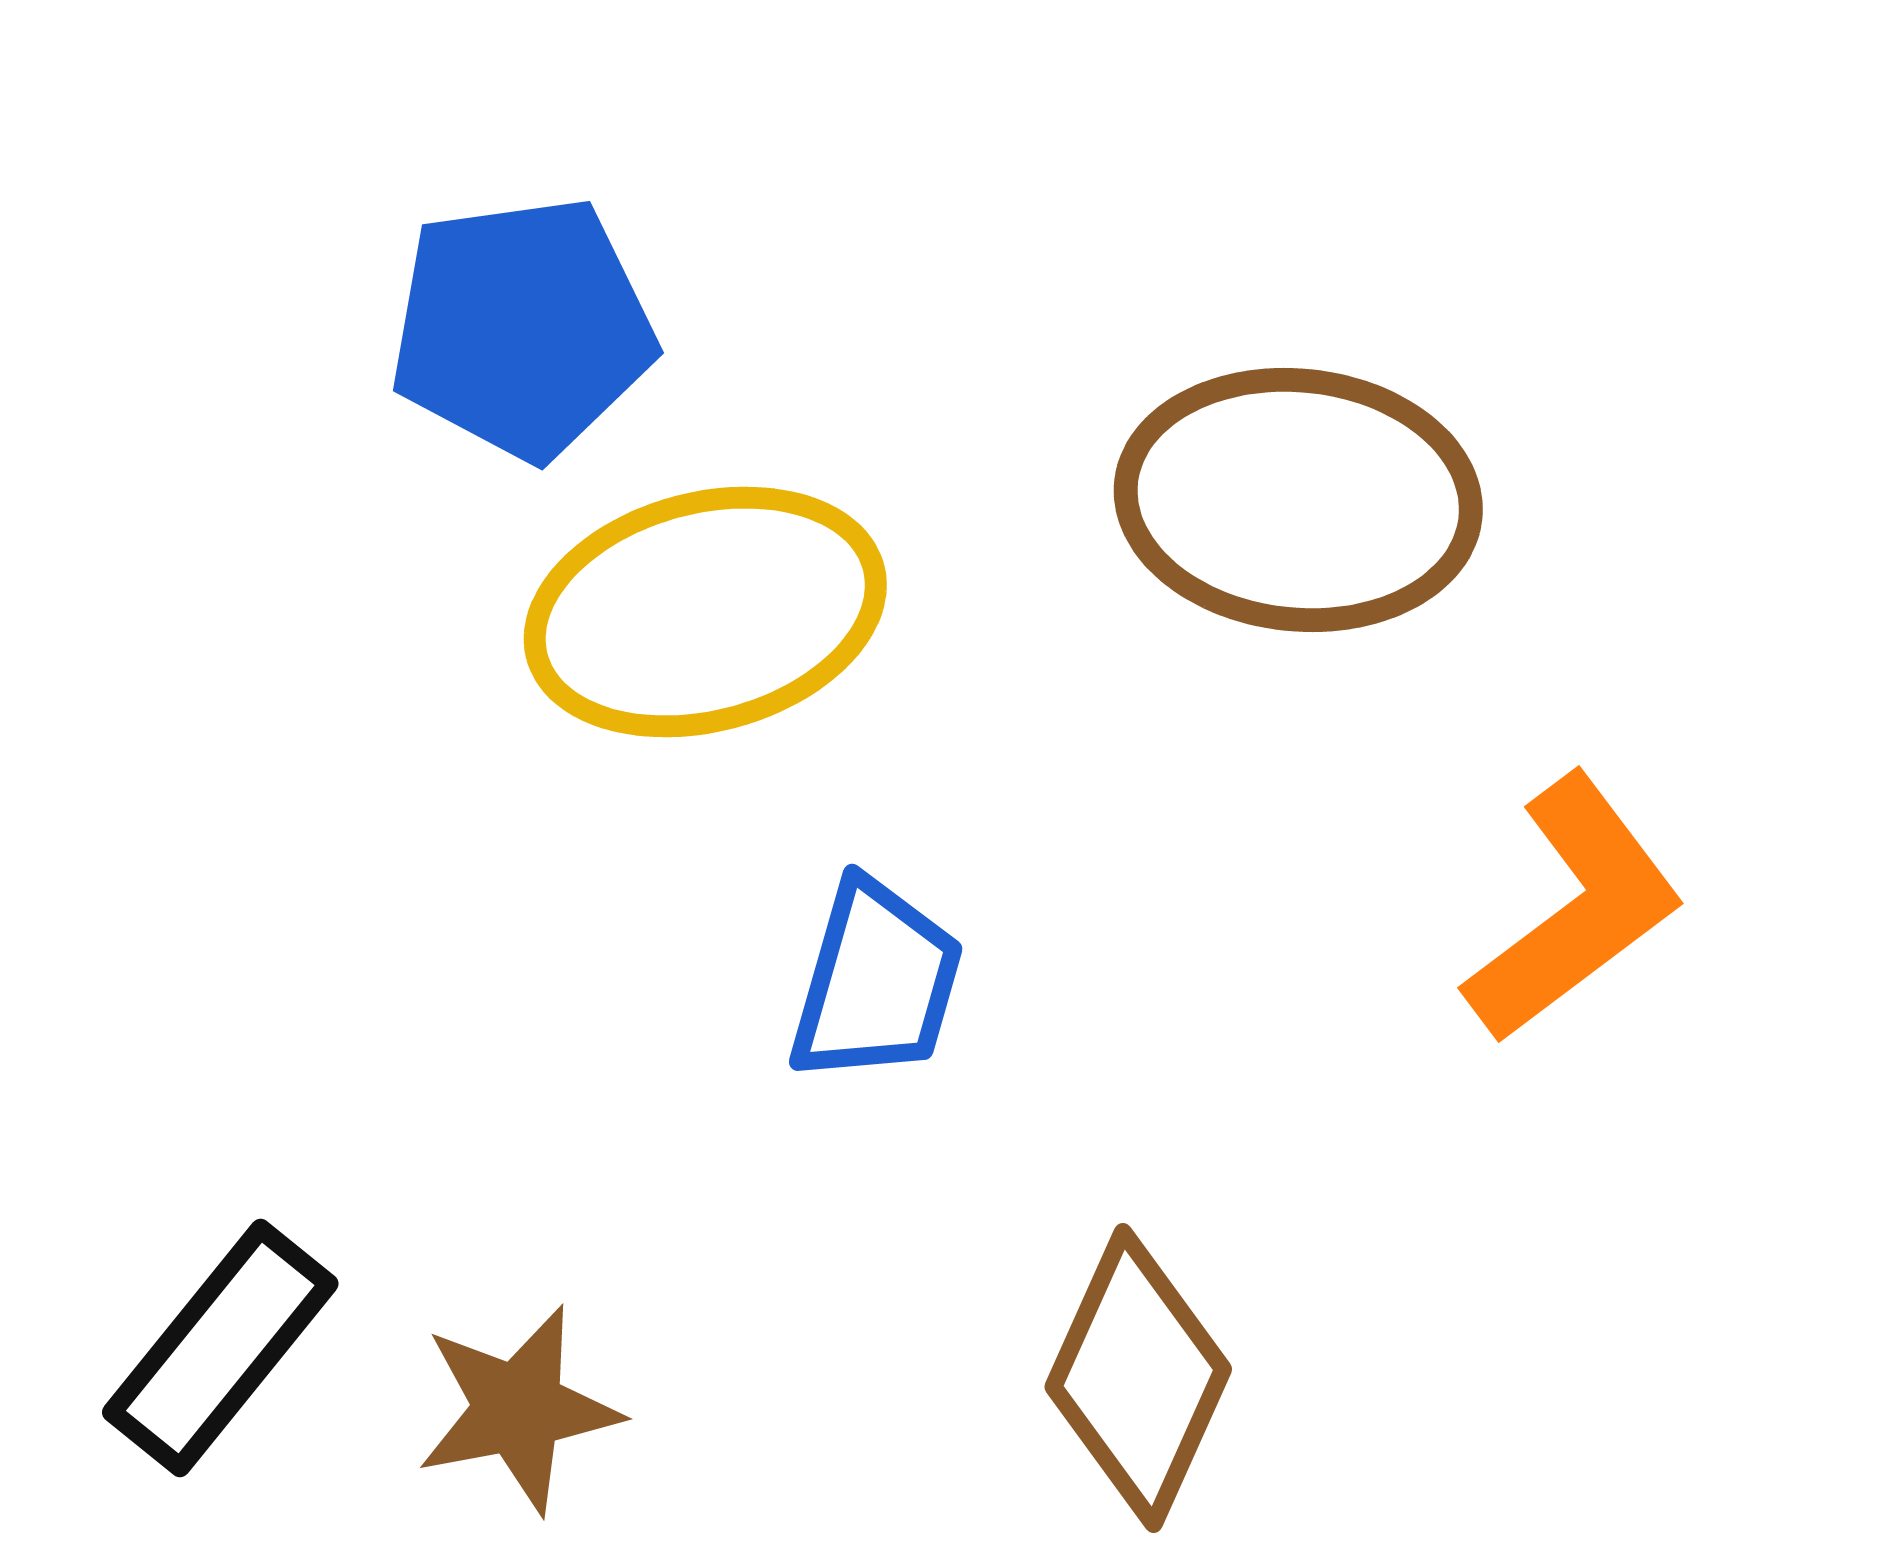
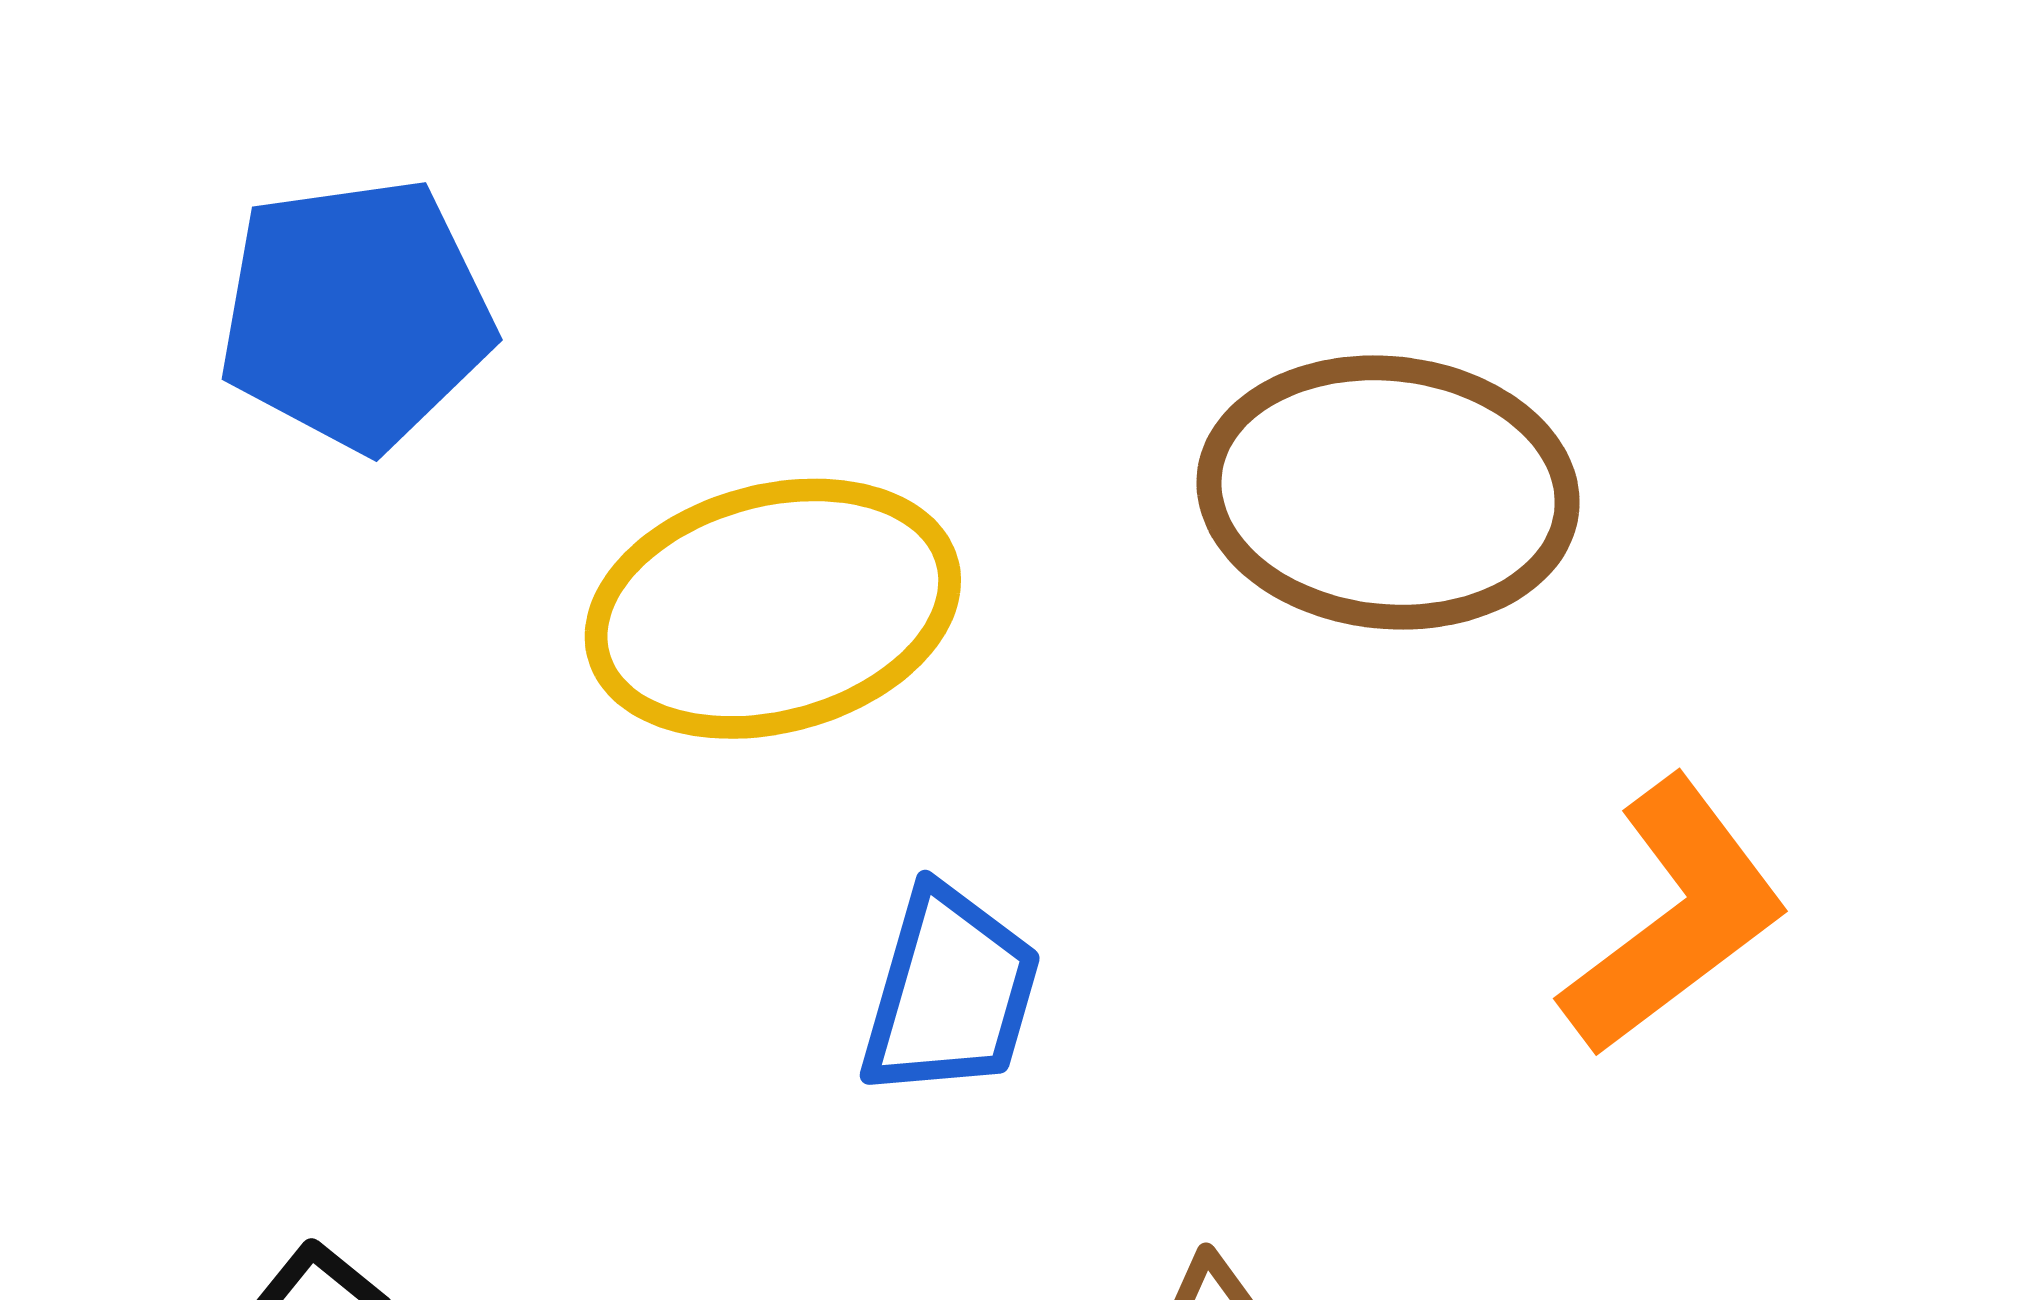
blue pentagon: (522, 328) -> (356, 314), moved

